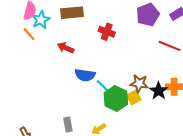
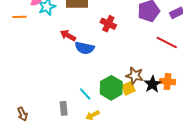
orange line: (29, 34) -> (19, 17), moved, turned -56
blue semicircle: (85, 75) -> (85, 48), moved
cyan line: (102, 86) -> (85, 94), moved

